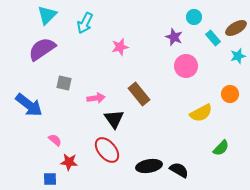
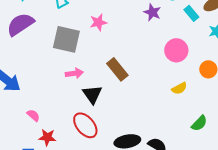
pink circle: (186, 66) -> (176, 50), moved
gray square: (64, 83) -> (66, 39), moved, size x1.8
yellow semicircle: (201, 113) -> (179, 88), size x0.7

